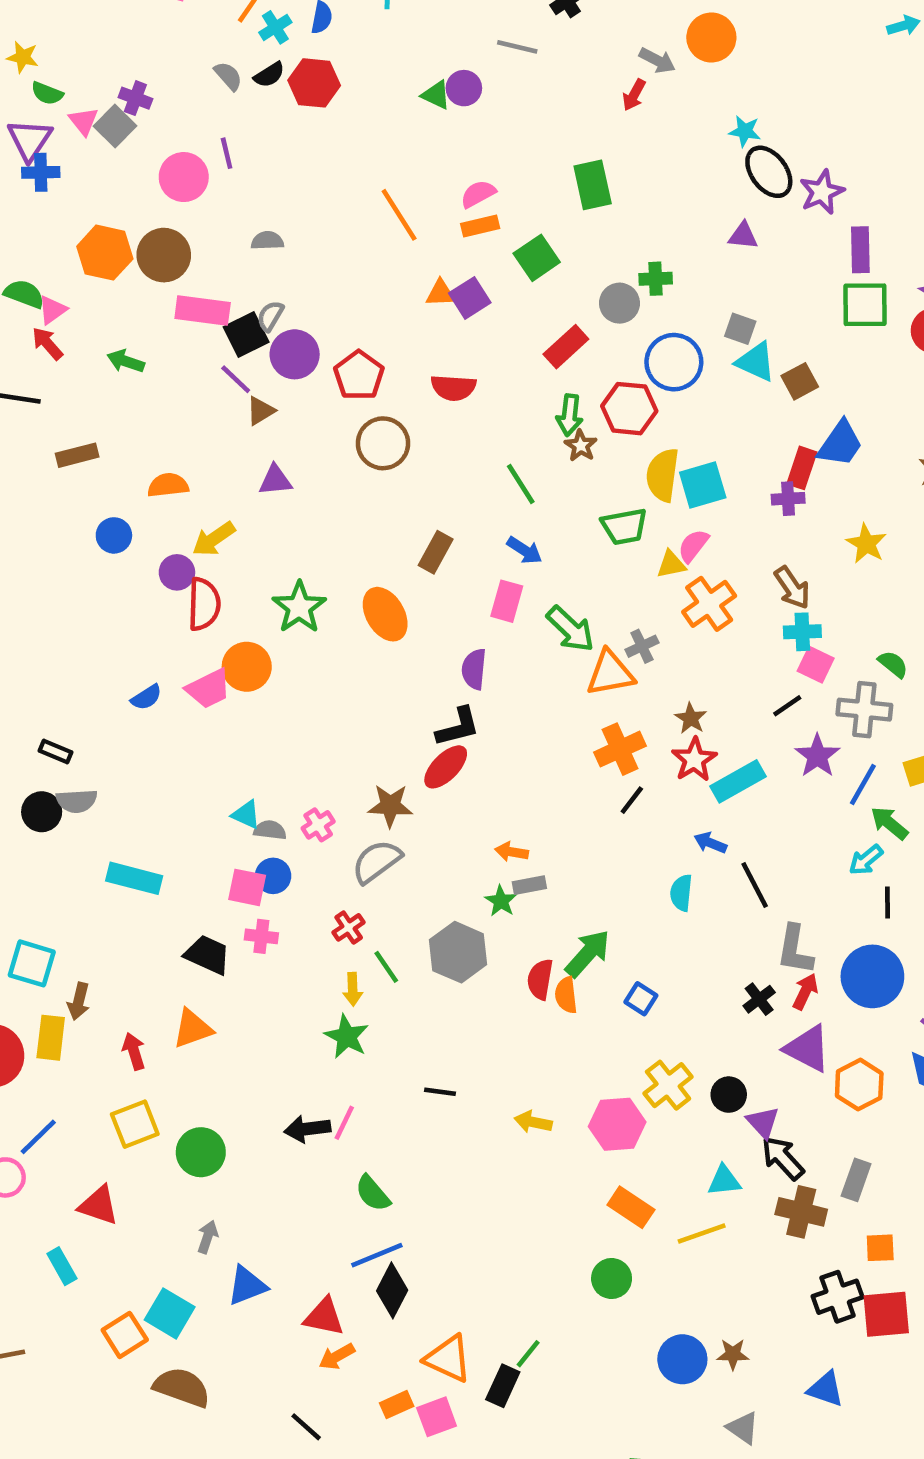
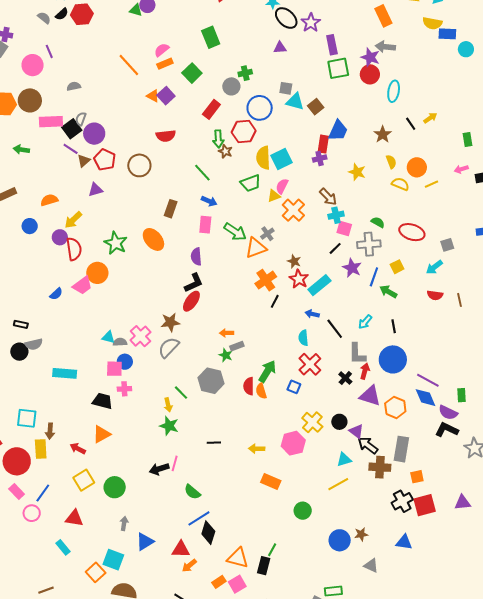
orange triangle: (441, 293) -> (153, 96), turned 40
red pentagon: (359, 375) -> (105, 160), moved
pink cross: (318, 825) -> (140, 336), size x1.5
cyan arrow: (866, 860) -> (365, 322), moved
red cross: (349, 927) -> (310, 364), moved, size x1.6
red arrow: (134, 1051) -> (78, 449), turned -35
gray rectangle: (856, 1180) -> (401, 449), size x1.4
orange rectangle: (631, 1207) -> (271, 482), moved

